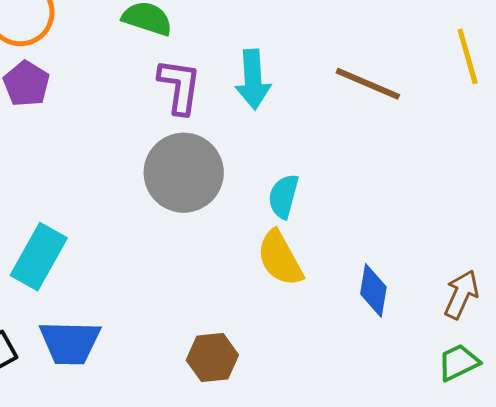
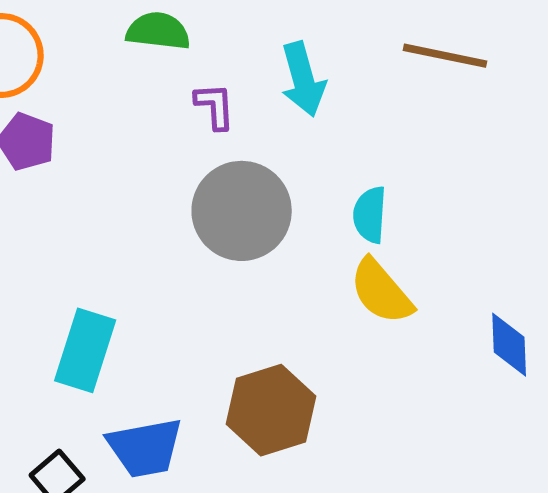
purple L-shape: (179, 86) -> (215, 106), size x0.7
blue diamond: (373, 290) -> (509, 345), moved
brown hexagon: (212, 358) -> (271, 410), moved, size x1.4

